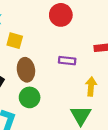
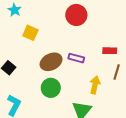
brown ellipse: (26, 70) -> (51, 62), moved, turned 65
green circle: (30, 97) -> (51, 88), moved

